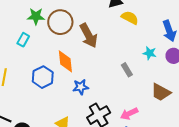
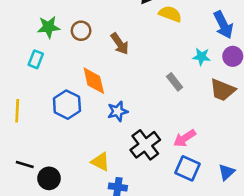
brown circle: (60, 22) -> (81, 31), size x0.6
brown arrow: (89, 36) -> (120, 44), size x0.7
brown trapezoid: (161, 92) -> (223, 90), moved

